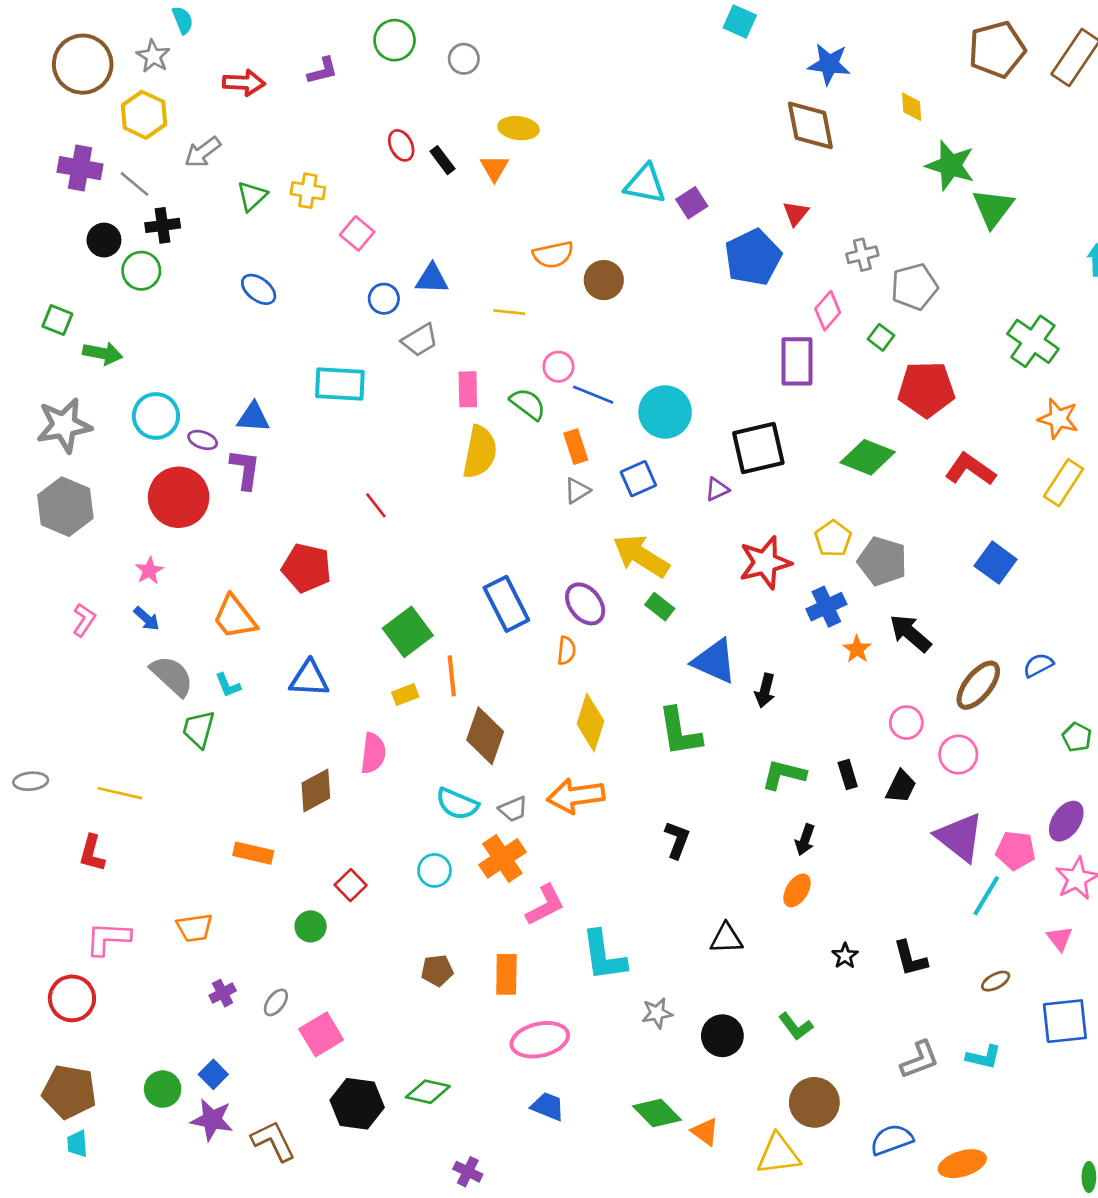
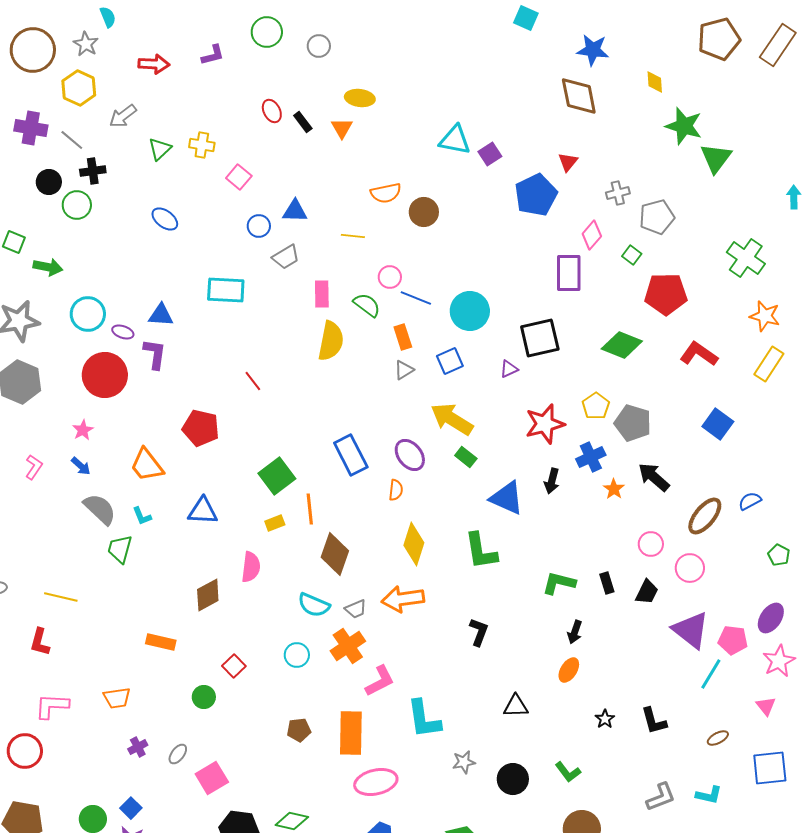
black arrow: (765, 691) -> (552, 481), moved
orange rectangle: (506, 974) -> (351, 733), size x1.4

